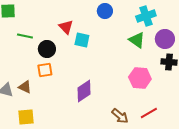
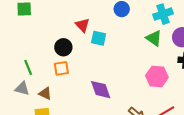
green line: (25, 36) -> (28, 67), moved, turned 56
brown triangle: (25, 87) -> (45, 94), moved
purple diamond: (84, 91) -> (101, 90), turned -75

